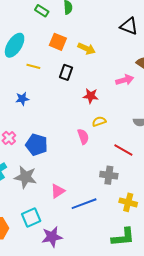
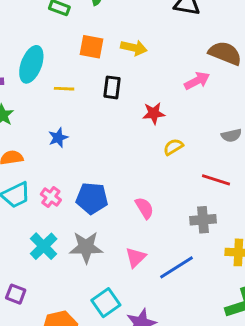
pink semicircle: (83, 137) -> (144, 208), moved

